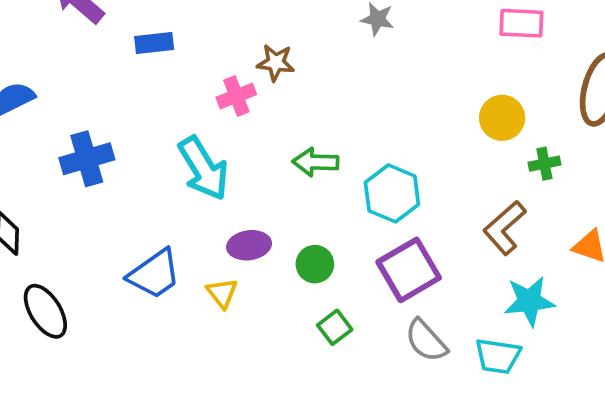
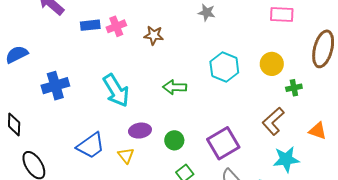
pink cross: (236, 96) -> (116, 26), moved
cyan hexagon: (392, 193) -> (224, 67), moved

